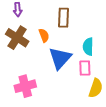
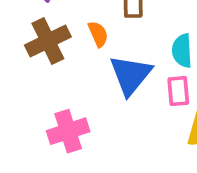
brown cross: (17, 38) -> (48, 41), turned 35

